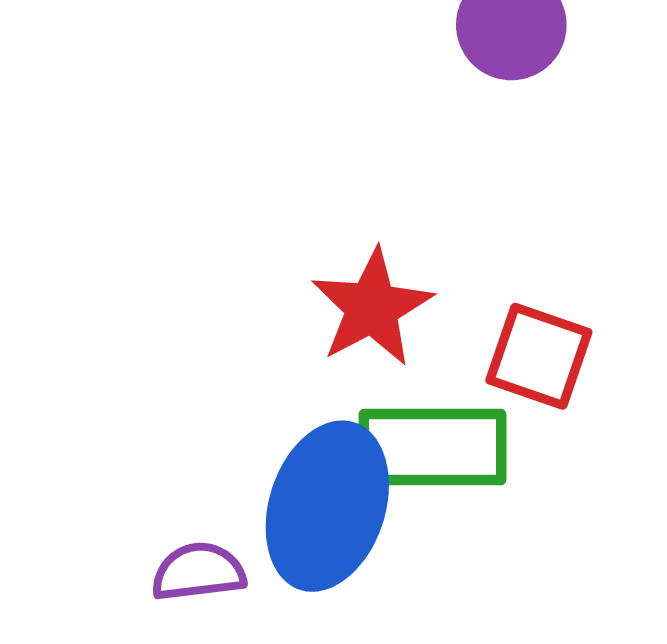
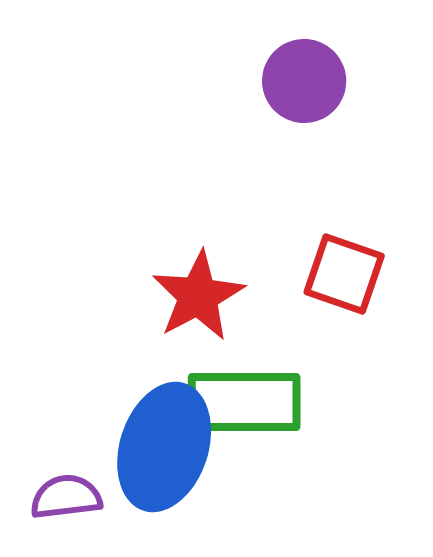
red square: (539, 356) -> (344, 274), moved

